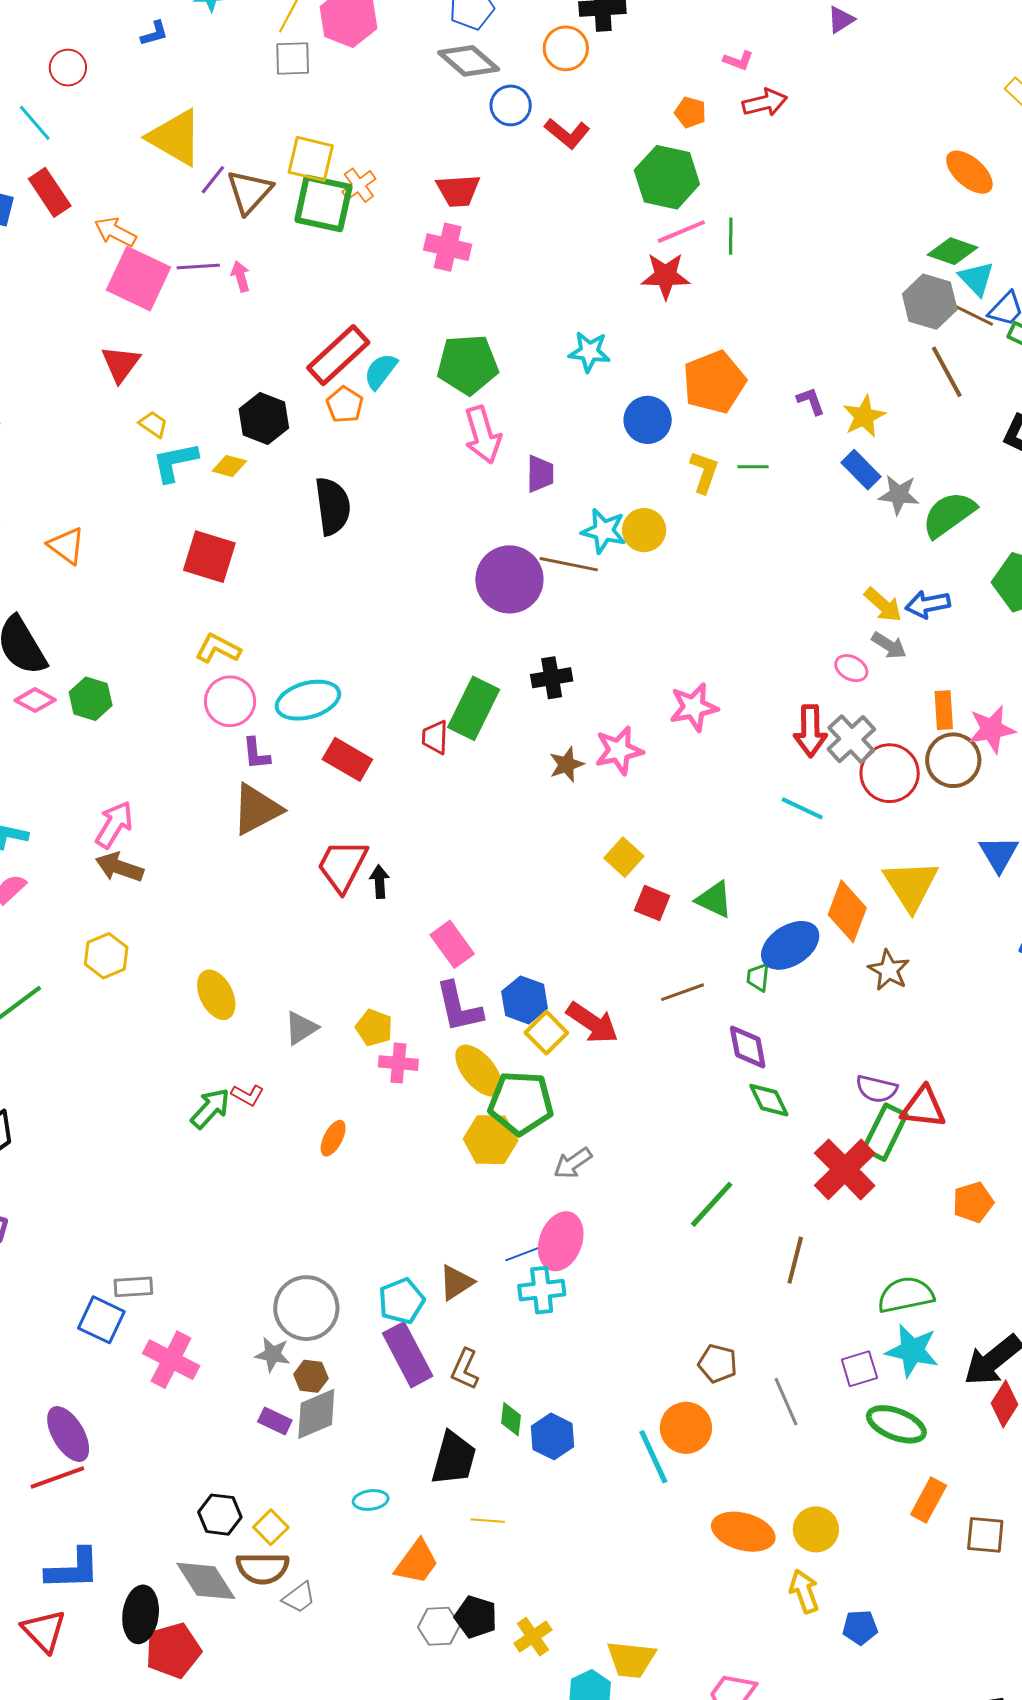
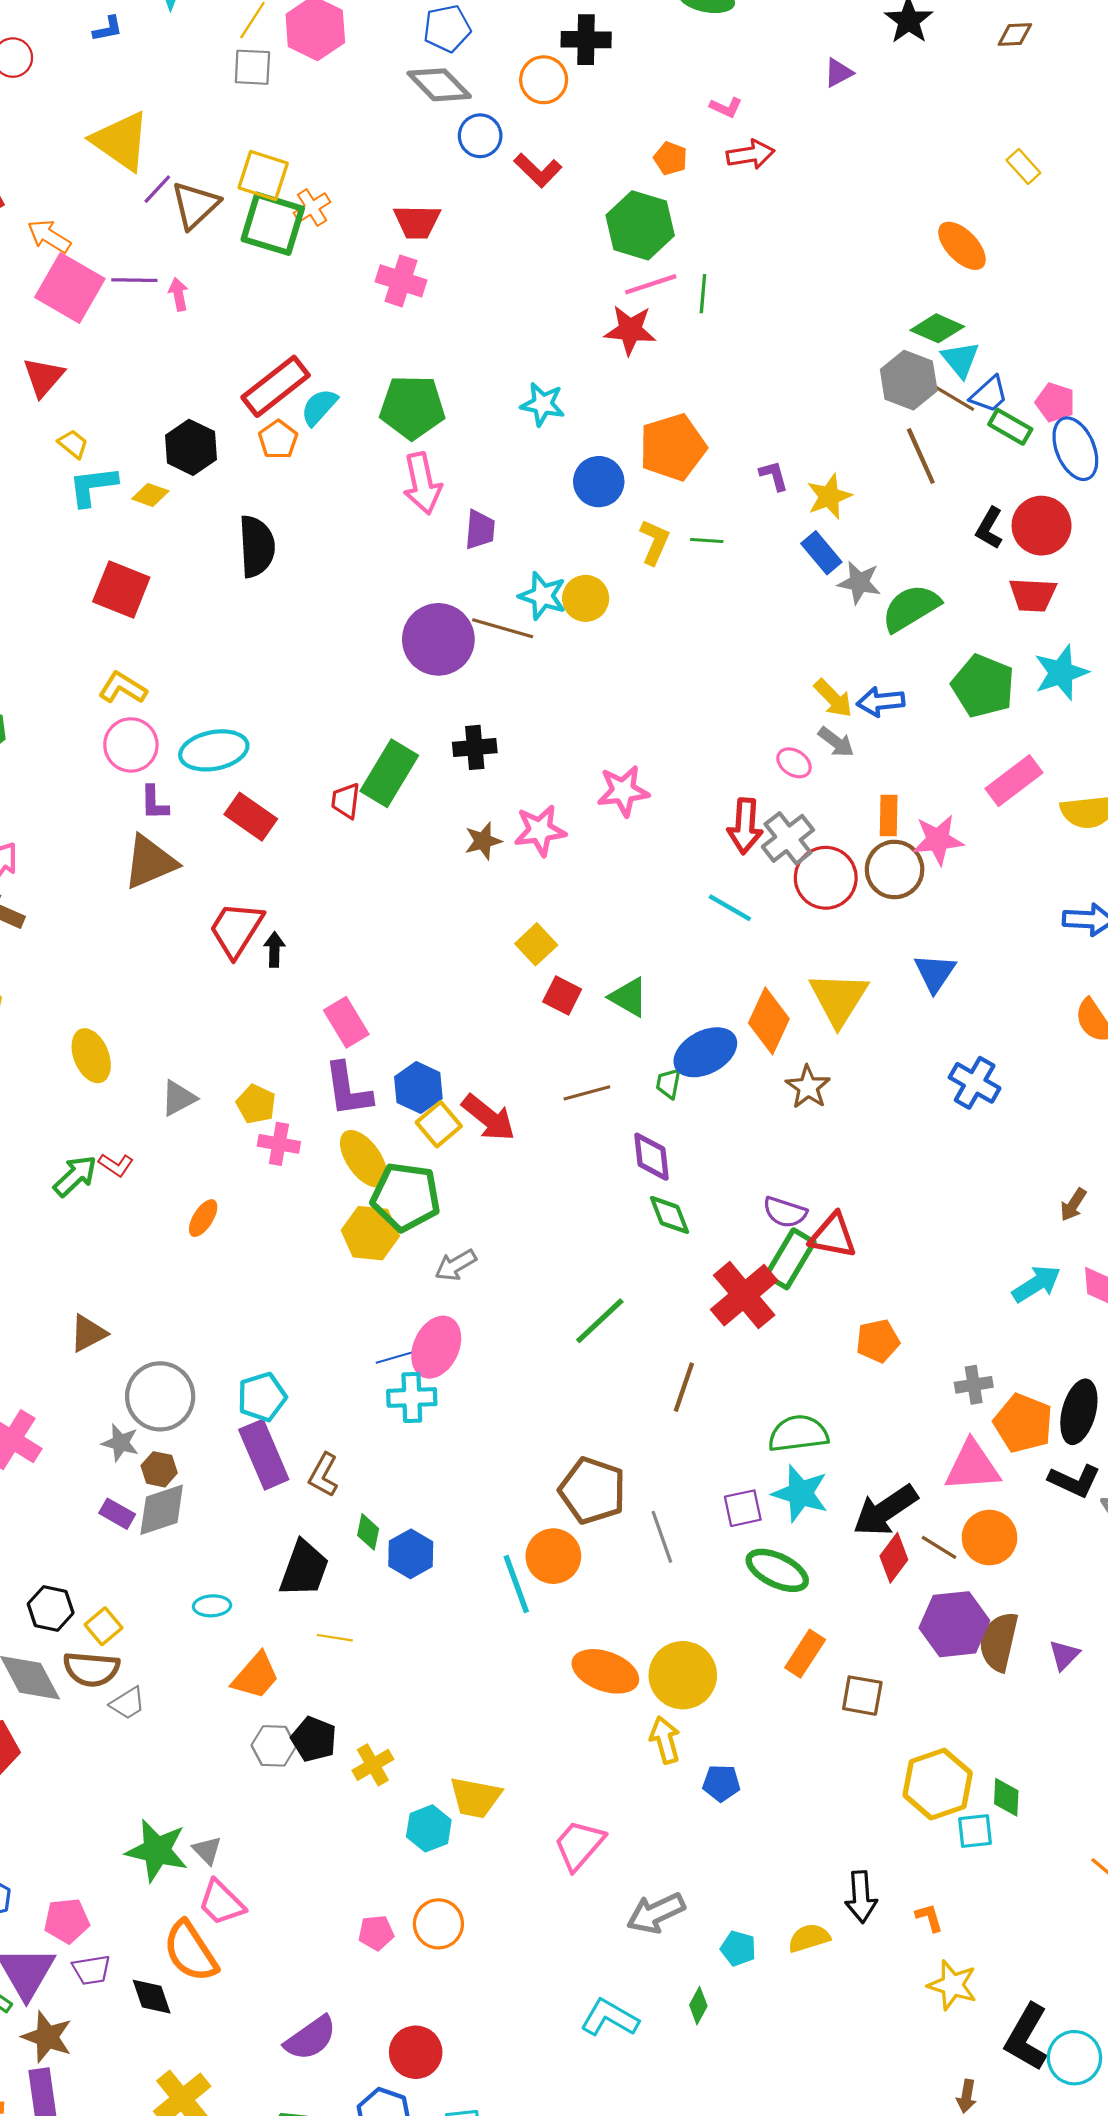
brown triangle: (456, 1282) -> (88, 1333), moved
brown pentagon: (718, 1364) -> (592, 1491), size x1.6
yellow circle: (816, 1529) -> (683, 1675), size x1.4

